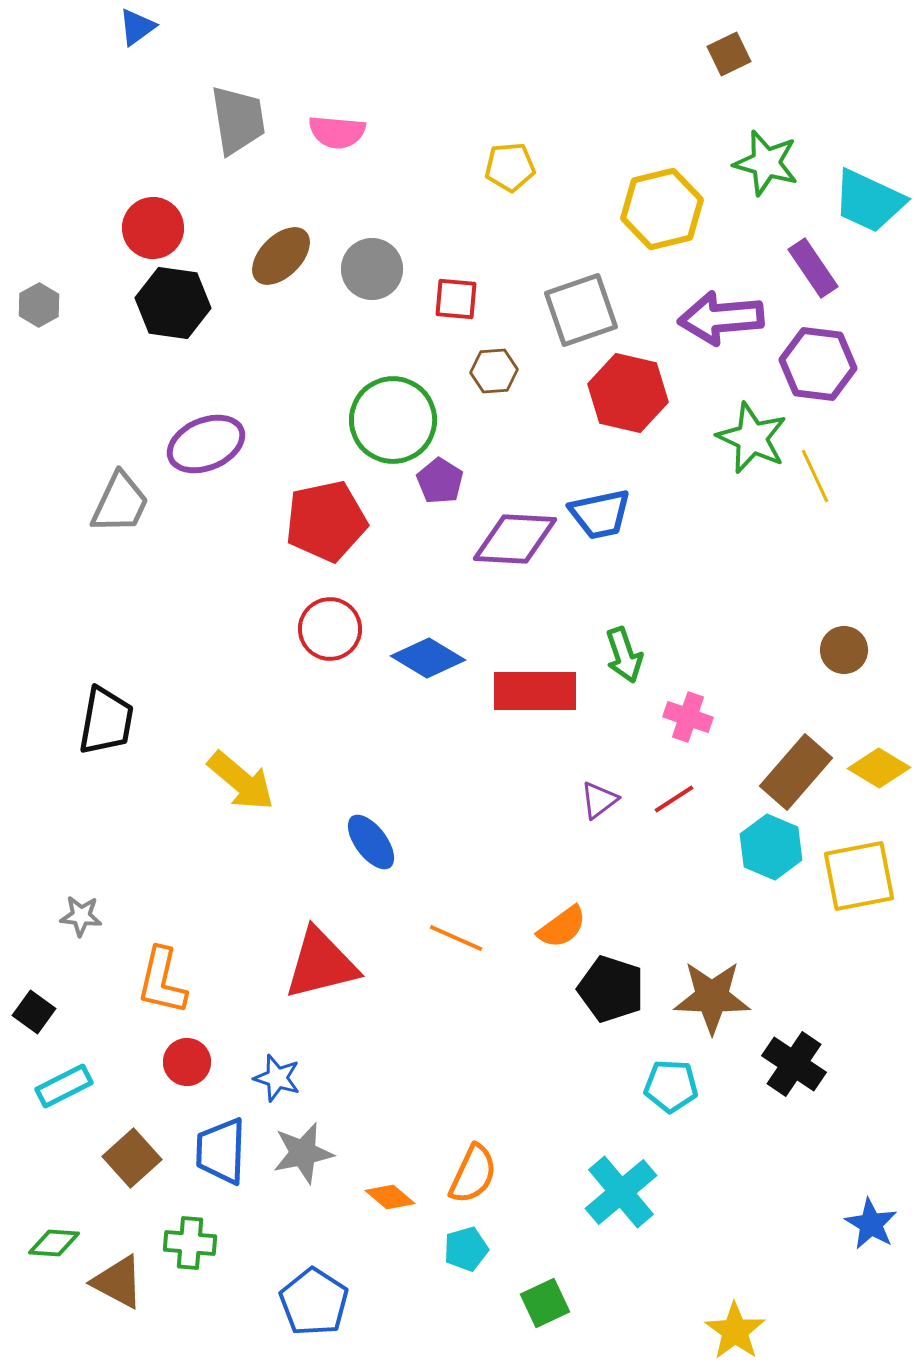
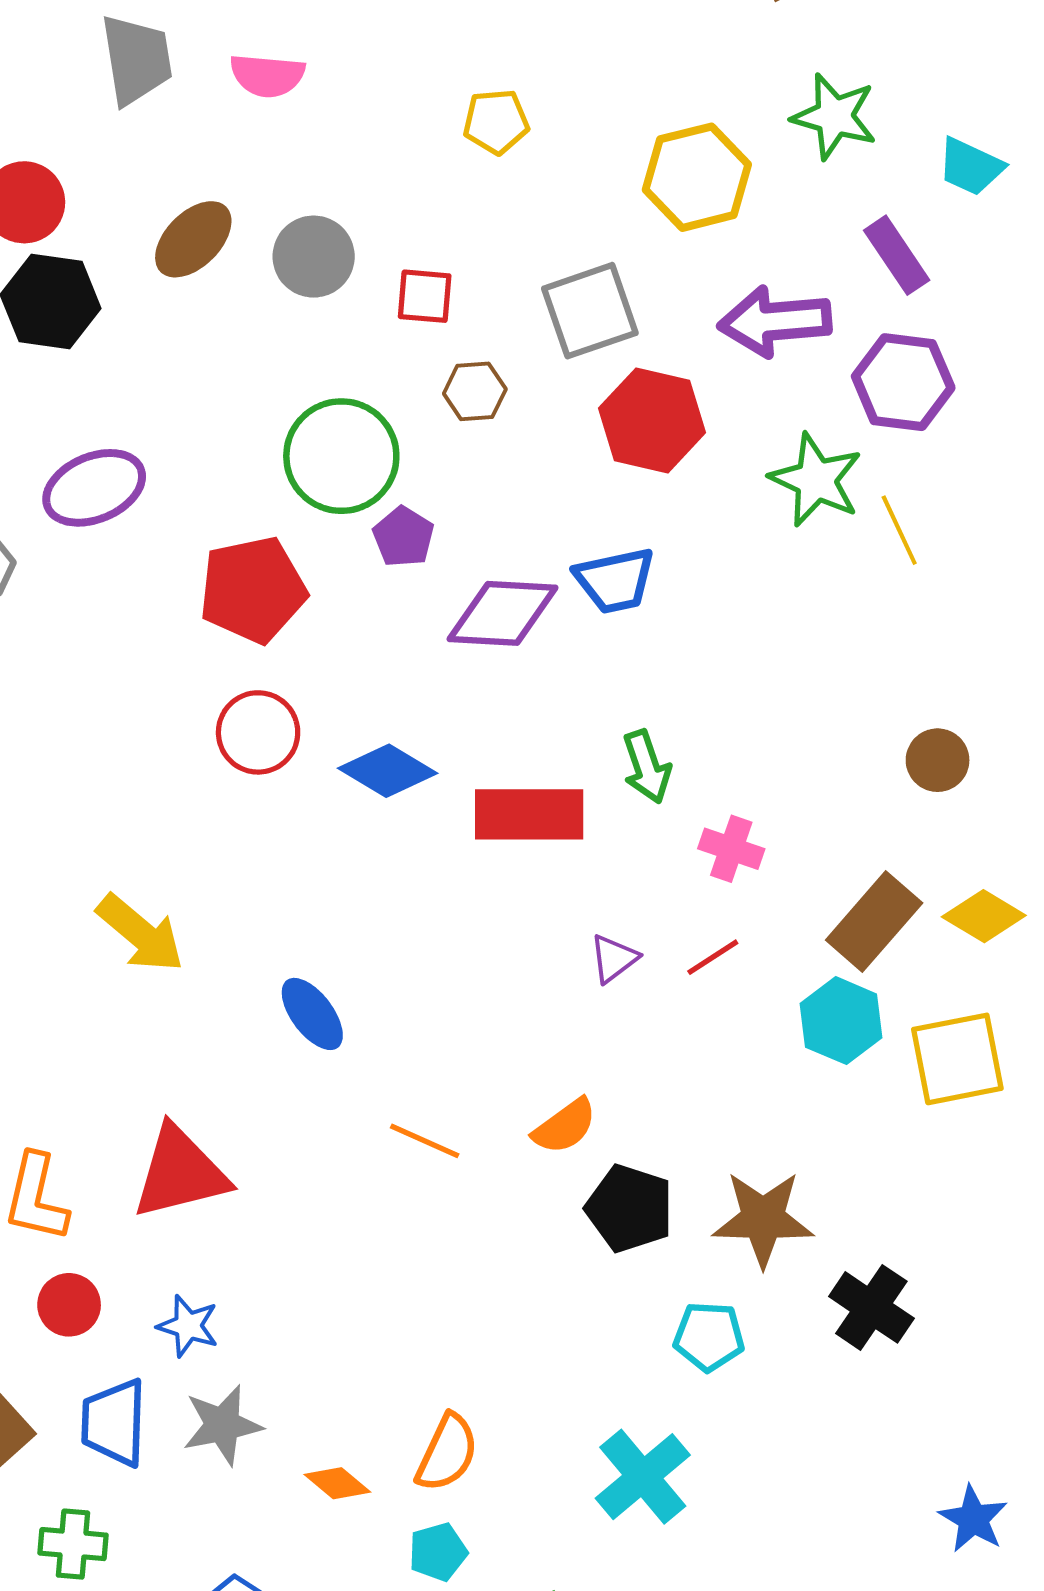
cyan trapezoid: (869, 201) -> (971, 167), size x0.7
red triangle: (321, 964) -> (180, 1173), moved

